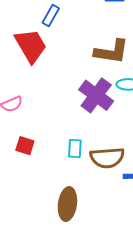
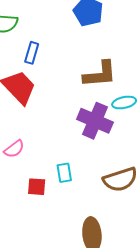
cyan rectangle: (75, 148) -> (64, 173), moved

